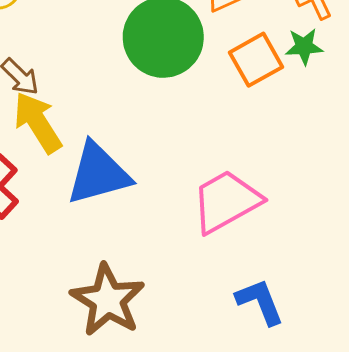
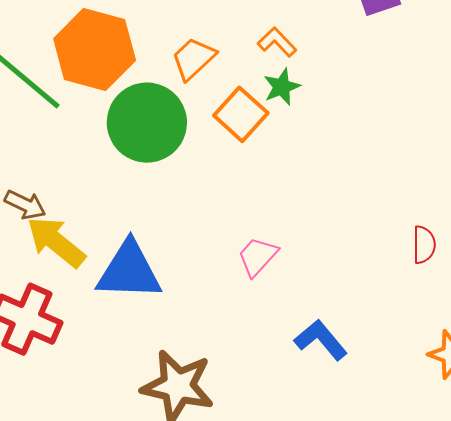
blue triangle: (98, 174) -> (129, 271), turned 36
pink trapezoid: (226, 201) -> (258, 257), size x0.6

